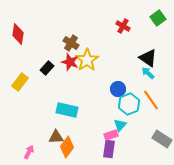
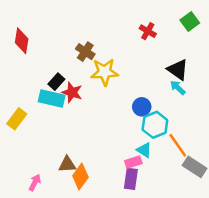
yellow star: (87, 60) -> (104, 72), turned 30
red star: (70, 62) -> (72, 92), moved
yellow rectangle: (20, 82) -> (17, 119), moved
orange line: (151, 100) -> (178, 145), moved
cyan rectangle: (67, 110) -> (52, 98), moved
cyan triangle: (120, 125) -> (144, 150), turned -40

